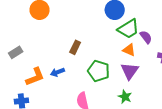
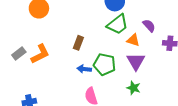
green trapezoid: (128, 29) -> (118, 24), moved
blue arrow: (57, 72) -> (84, 69), moved, turned 32
orange L-shape: (35, 77) -> (40, 54), moved

